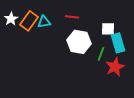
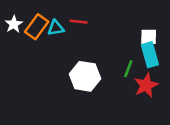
red line: (72, 17) -> (79, 22), moved
white square: (108, 29) -> (149, 37), moved
white hexagon: (79, 42) -> (85, 76), moved

